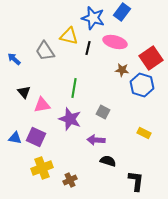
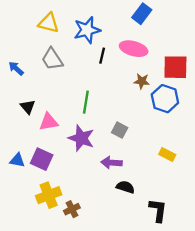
blue star: (93, 18) -> (87, 30), moved, turned -30
yellow triangle: (69, 36) -> (49, 23), moved
red square: (151, 58) -> (175, 67), turned 35
brown cross: (70, 180) -> (72, 209), moved

